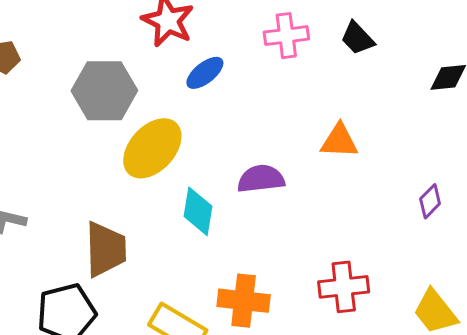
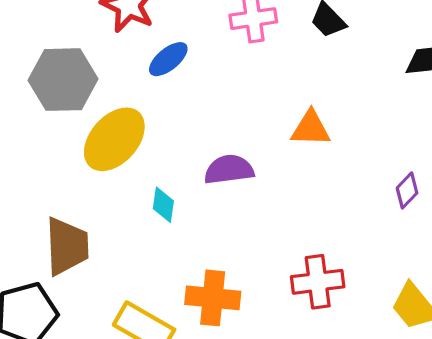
cyan diamond: (198, 211) -> (163, 205), size x0.7

